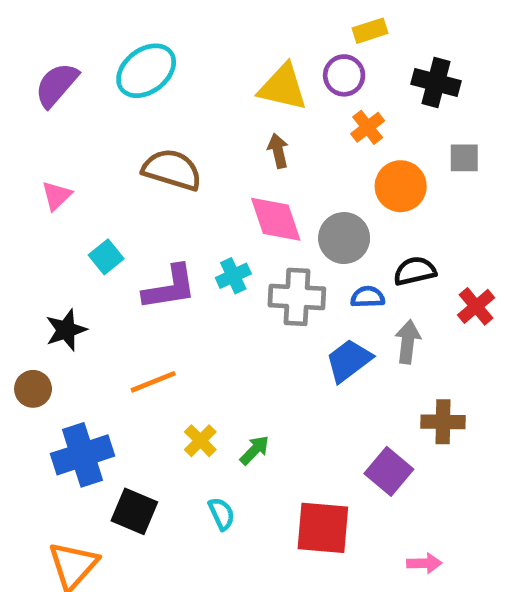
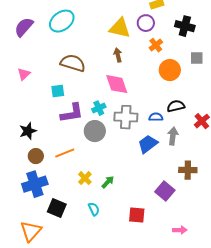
gray circle: (344, 238) -> (95, 131), moved
cyan square: (106, 257) -> (58, 91), moved, turned 32
brown circle: (33, 389) -> (36, 156), moved
red square: (323, 528) -> (137, 215), size x0.7

